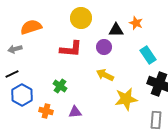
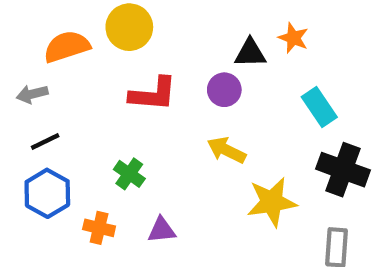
yellow circle: (81, 18) -> (129, 27), moved
black line: (12, 74) -> (45, 142), moved

